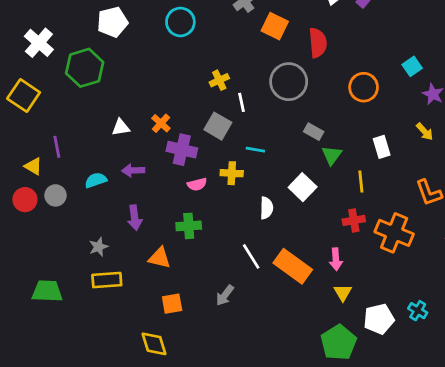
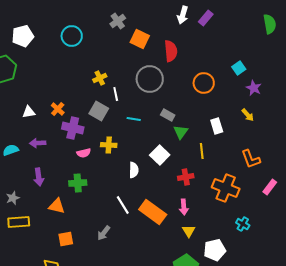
cyan line: (255, 150) -> (134, 119), moved
red cross: (354, 220) -> (186, 177), moved
cyan cross: (418, 311) -> (243, 224), moved

